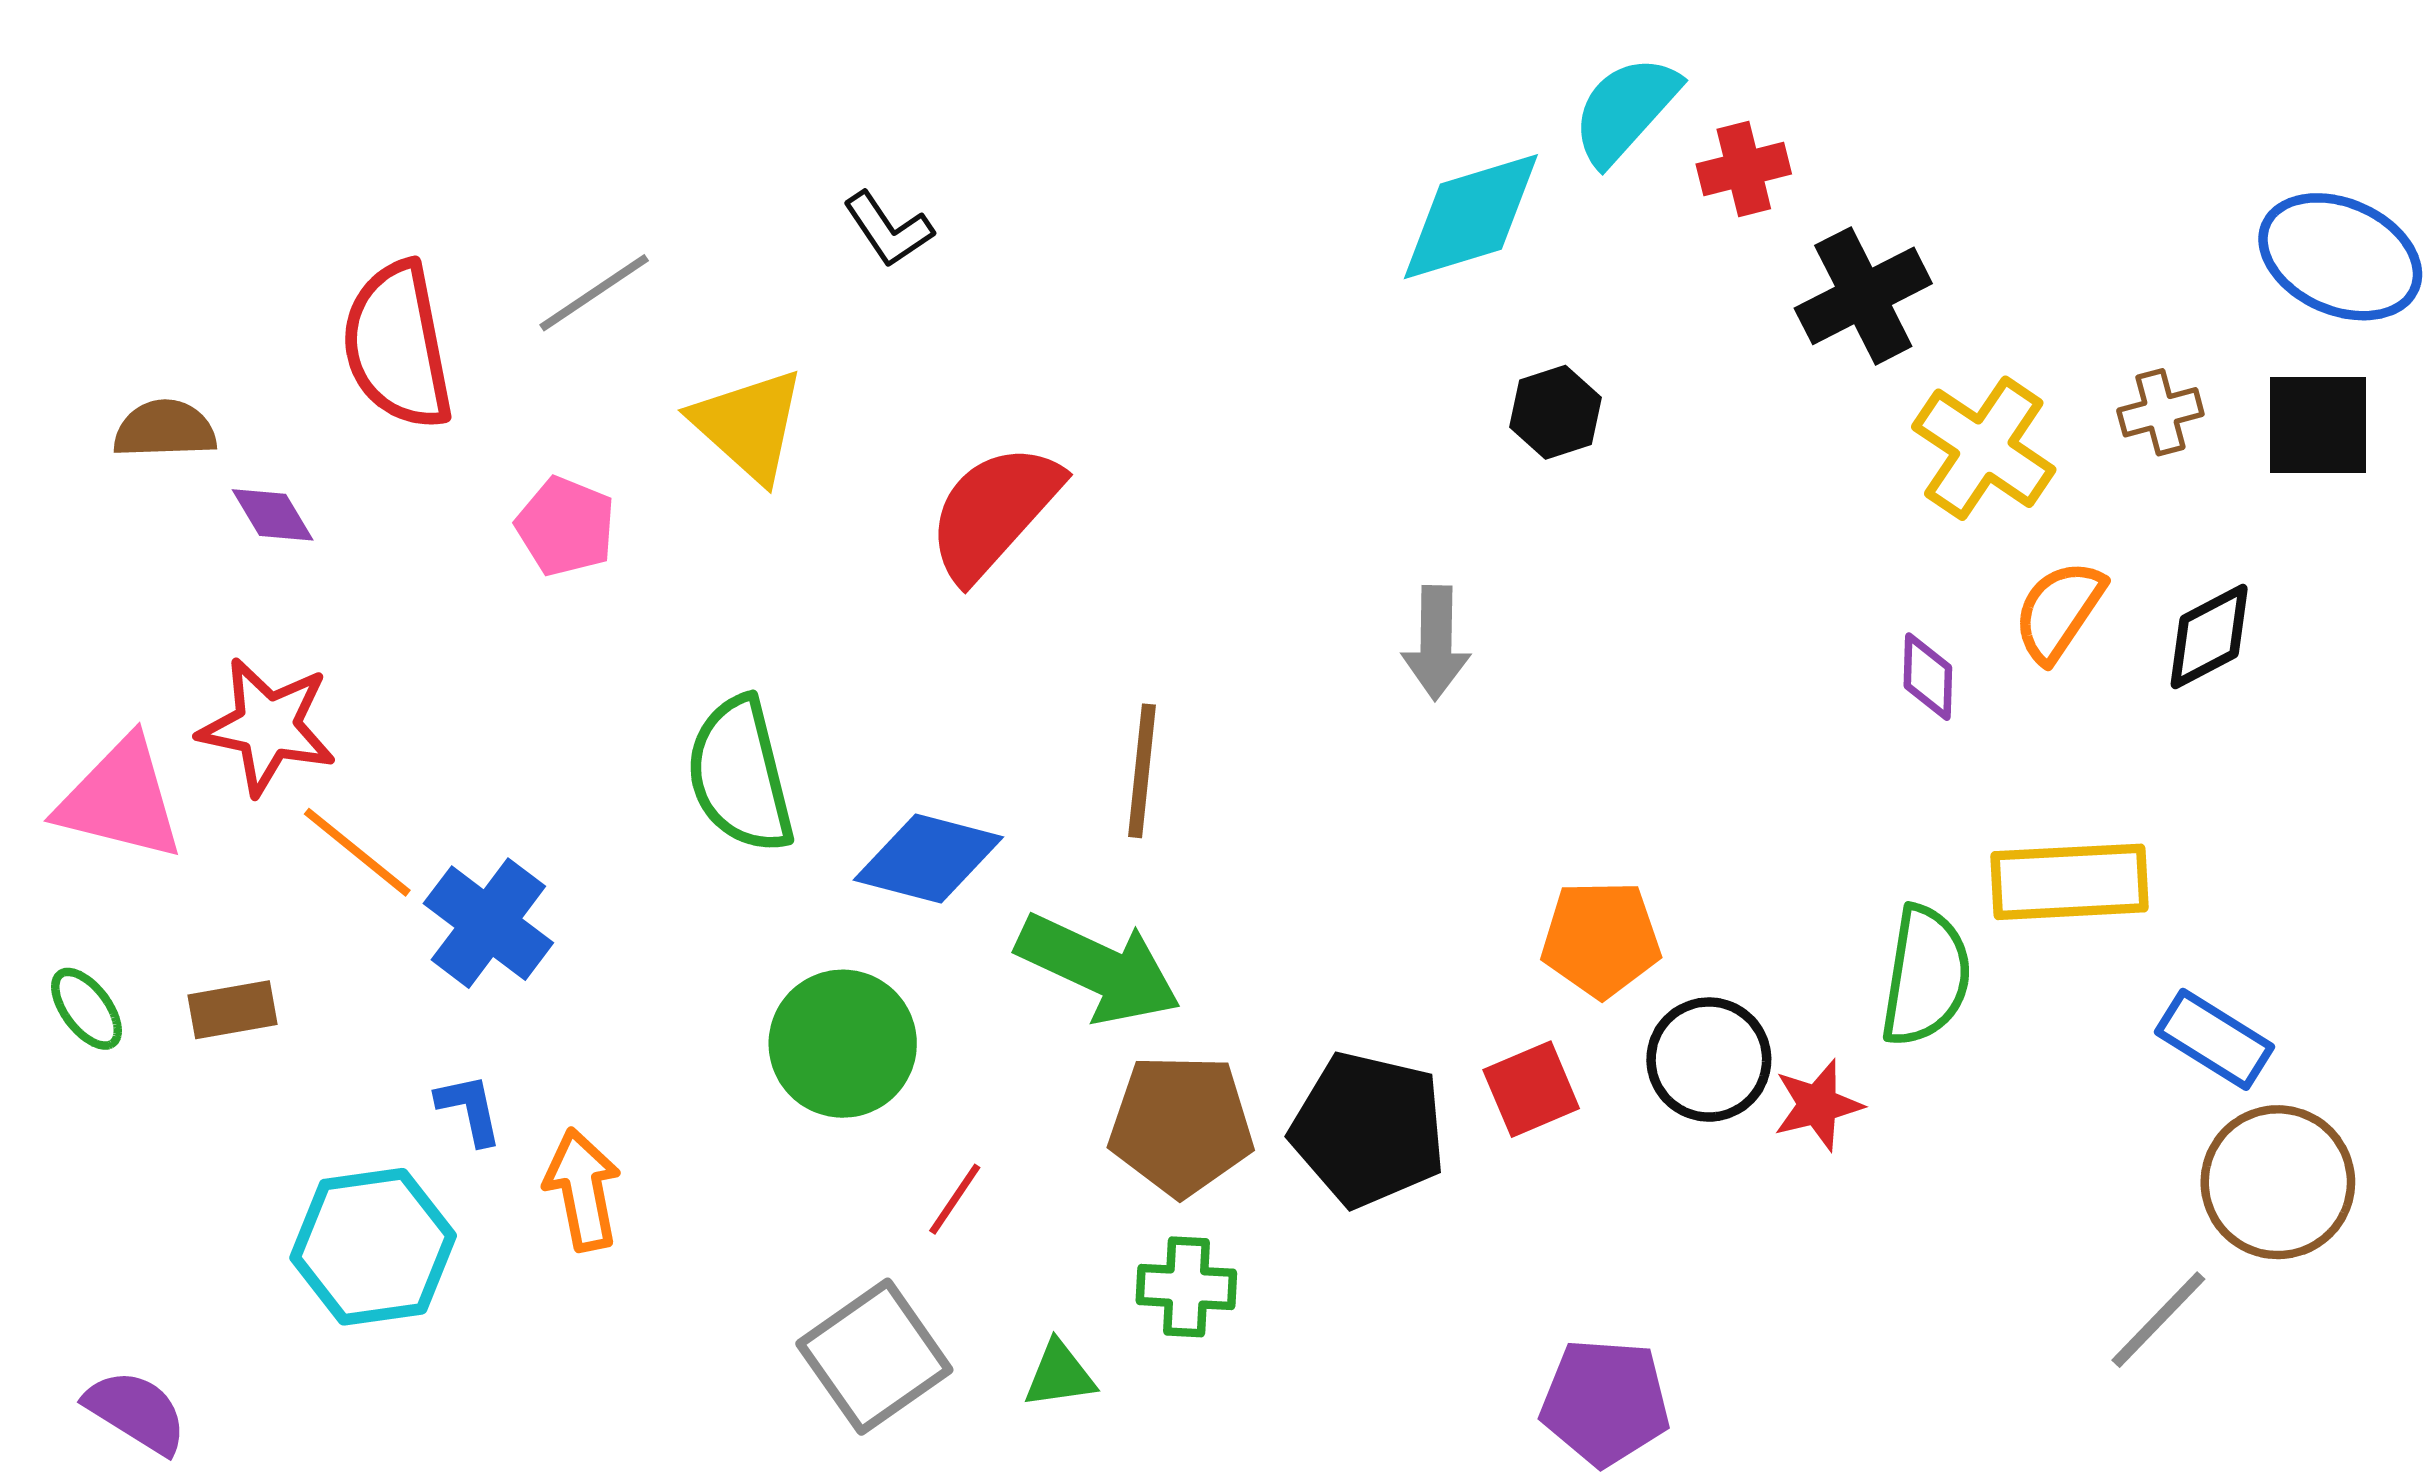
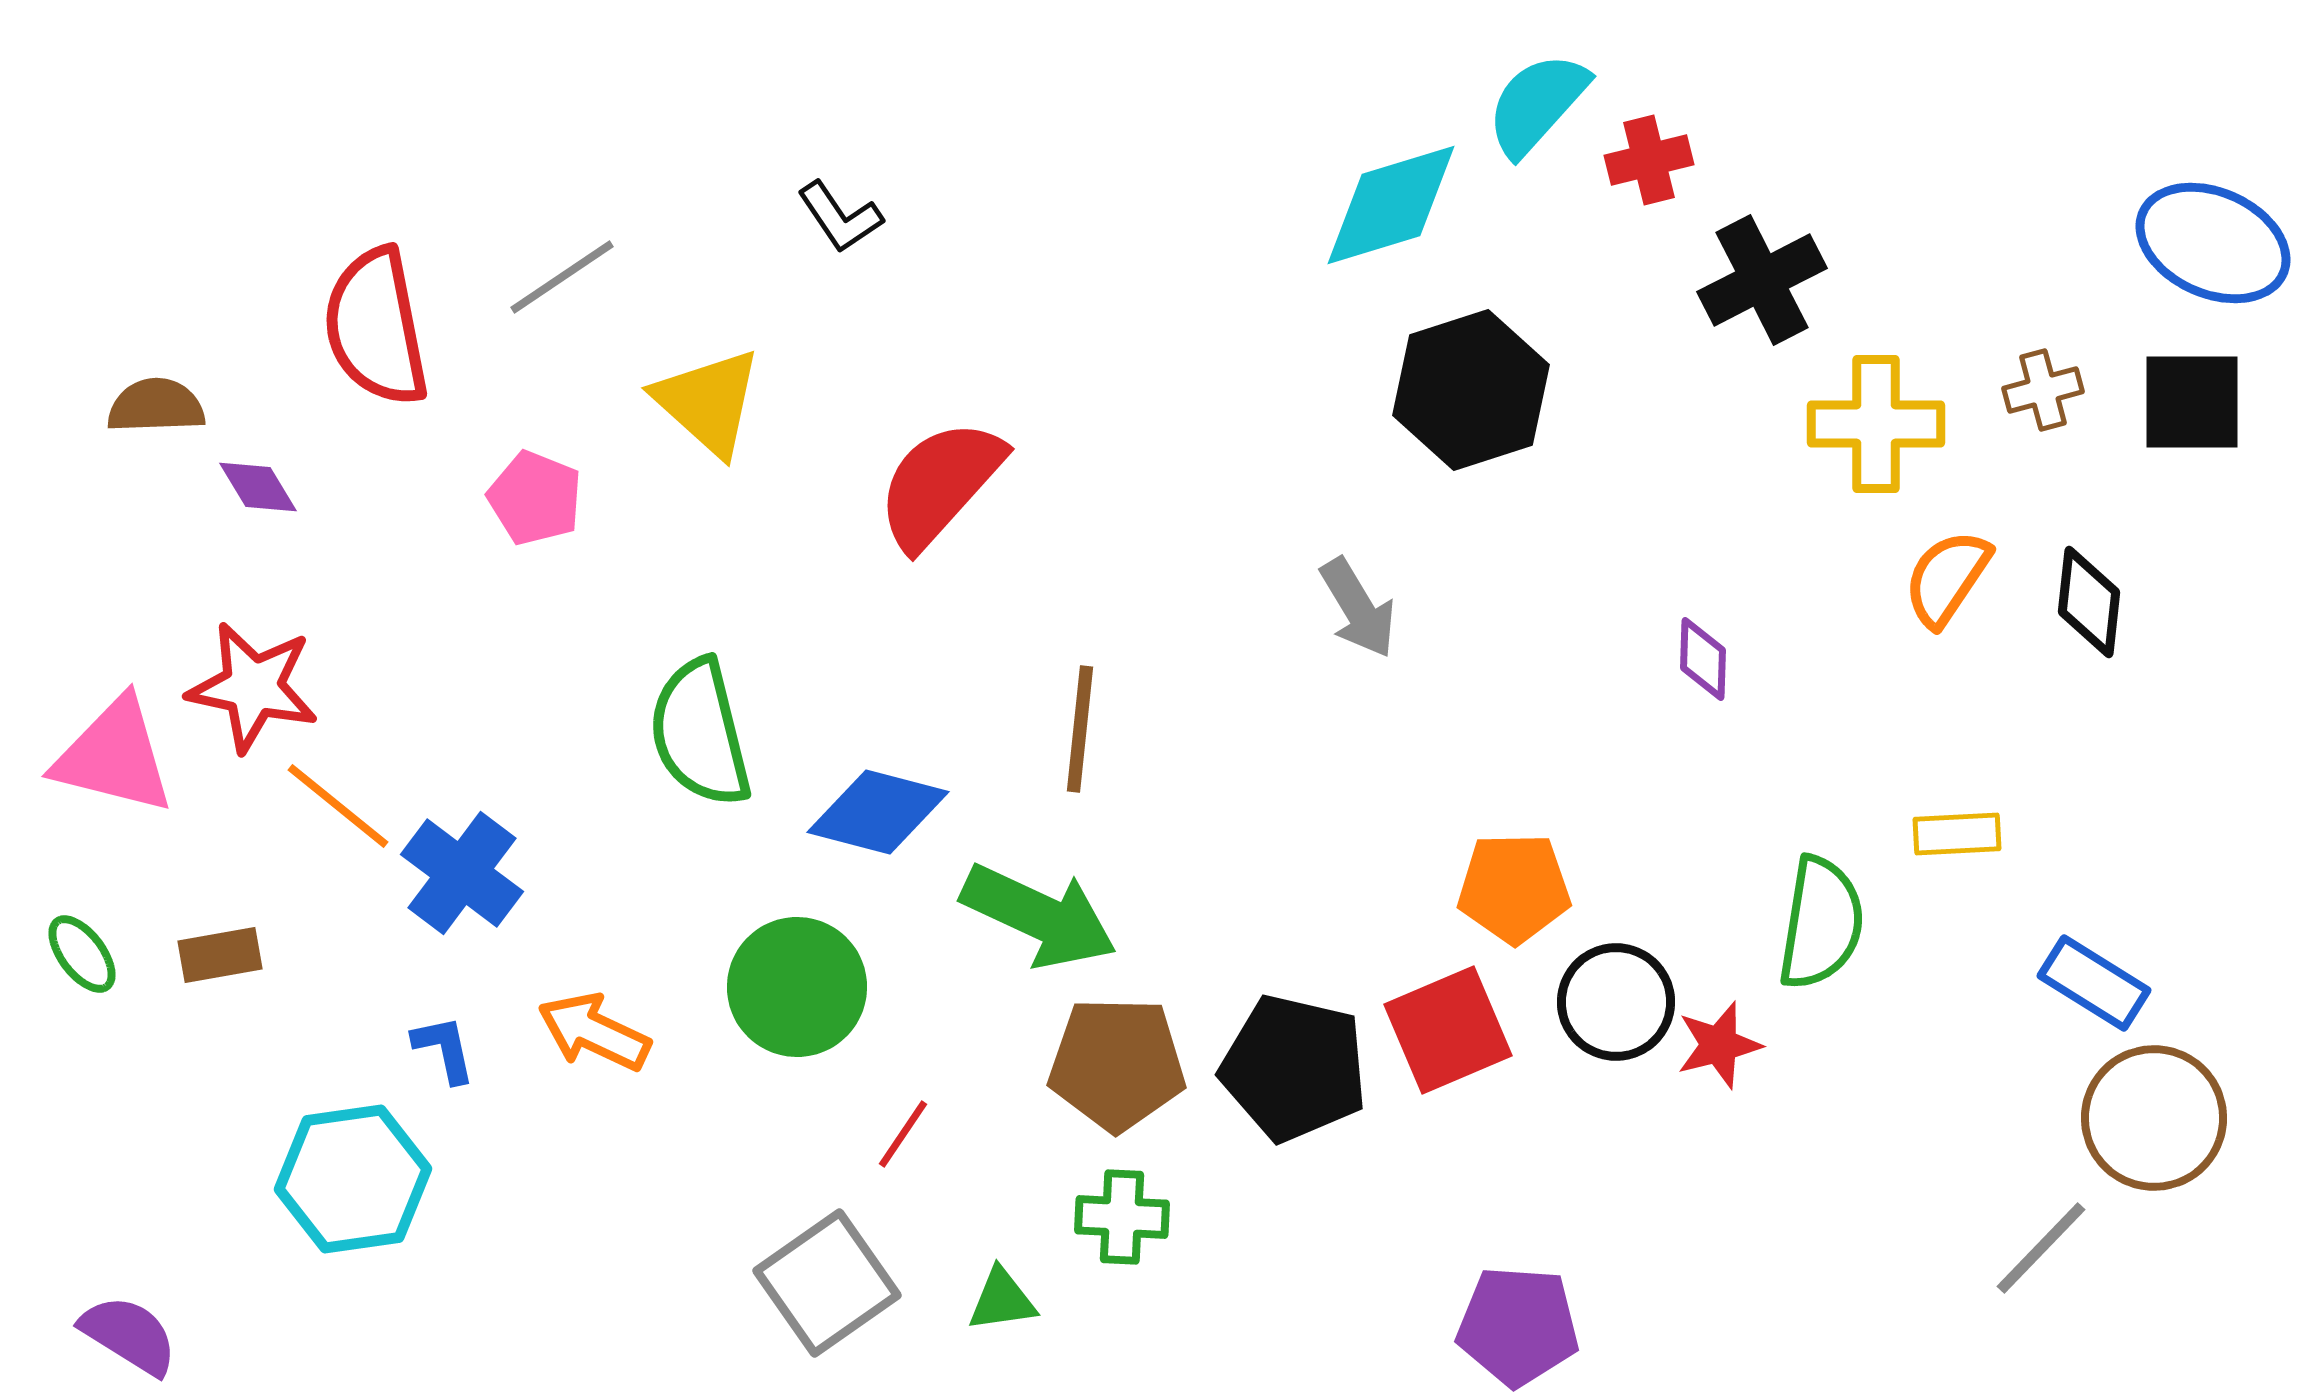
black hexagon: (1556, 412) -> (1471, 390), size x1.8
yellow cross: (1984, 448) -> (1876, 424), turned -34
black diamond: (2209, 636) -> (2089, 602), turned -56
gray arrow: (1436, 643) -> (1358, 608), turned -32
purple diamond: (1928, 677) -> (1703, 659), moved
yellow rectangle: (2070, 882) -> (1957, 834), size x0.6
red square: (1531, 1089) -> (1448, 1030), size x1.4
orange arrow: (583, 1190) -> (594, 1032), moved, turned -54

